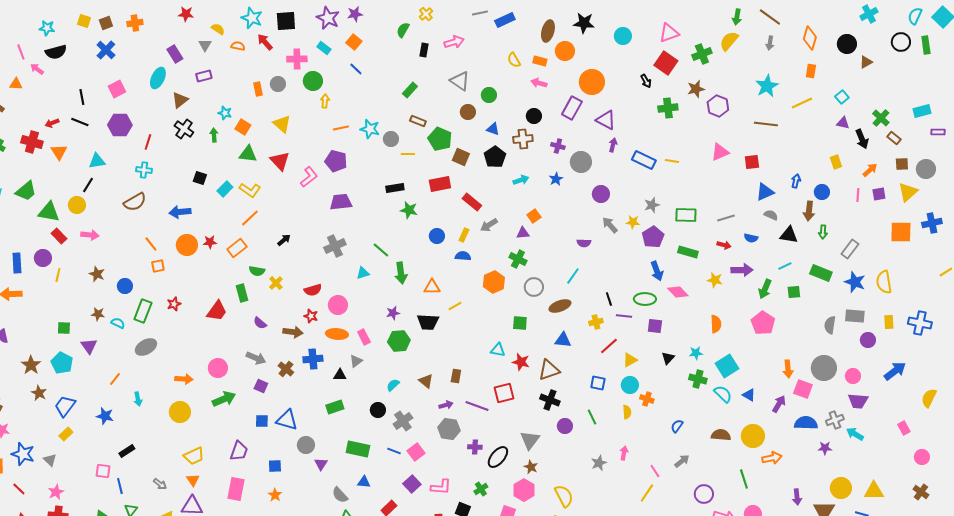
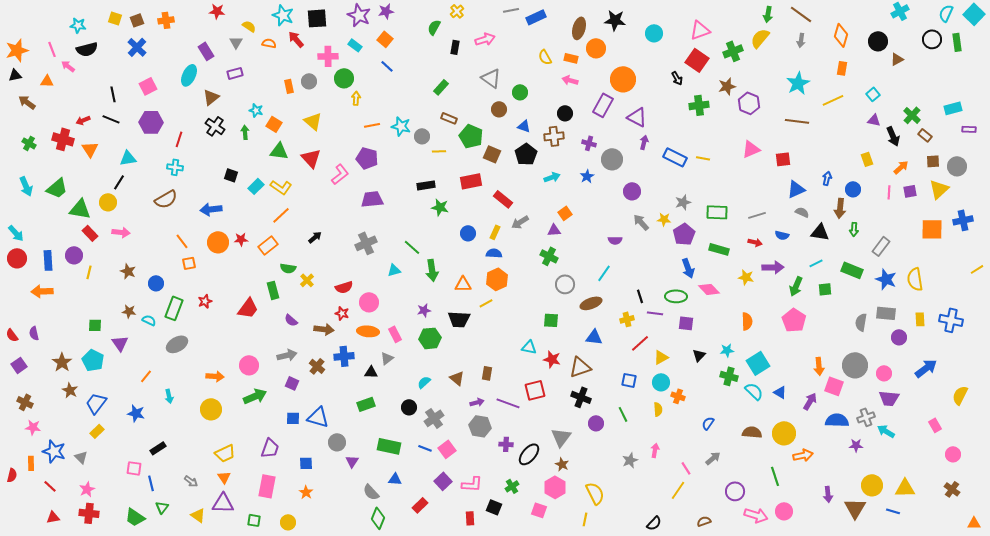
orange hexagon: (494, 282) -> (497, 279), moved
gray arrow: (256, 358) -> (287, 355), turned -36

